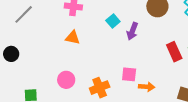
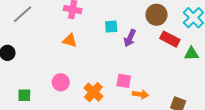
cyan square: (113, 21) -> (111, 27), turned 32
red rectangle: (174, 52) -> (170, 39), moved, turned -42
orange cross: (100, 88) -> (93, 92), turned -30

